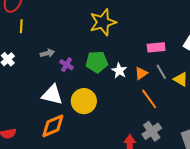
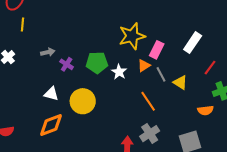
yellow star: (103, 22) -> (132, 36), moved
pink rectangle: (156, 47) -> (157, 50), turned -60
orange triangle: (141, 73) -> (144, 66), moved
white triangle: (52, 95) -> (51, 94), size x0.7

